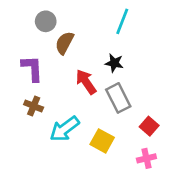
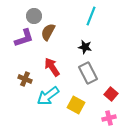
purple L-shape: (32, 68) -> (24, 38), moved, turned 75
red arrow: (86, 82) -> (52, 67), moved

